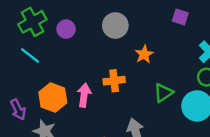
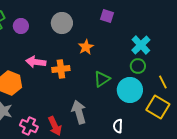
purple square: (180, 17) -> (107, 16), moved
pink arrow: (84, 95) -> (36, 62), moved, turned -90

